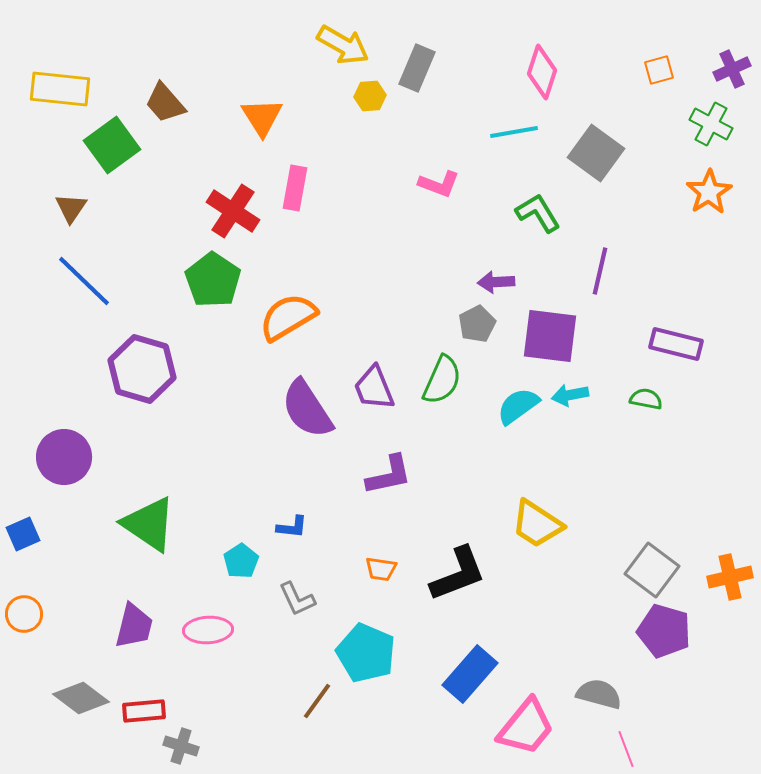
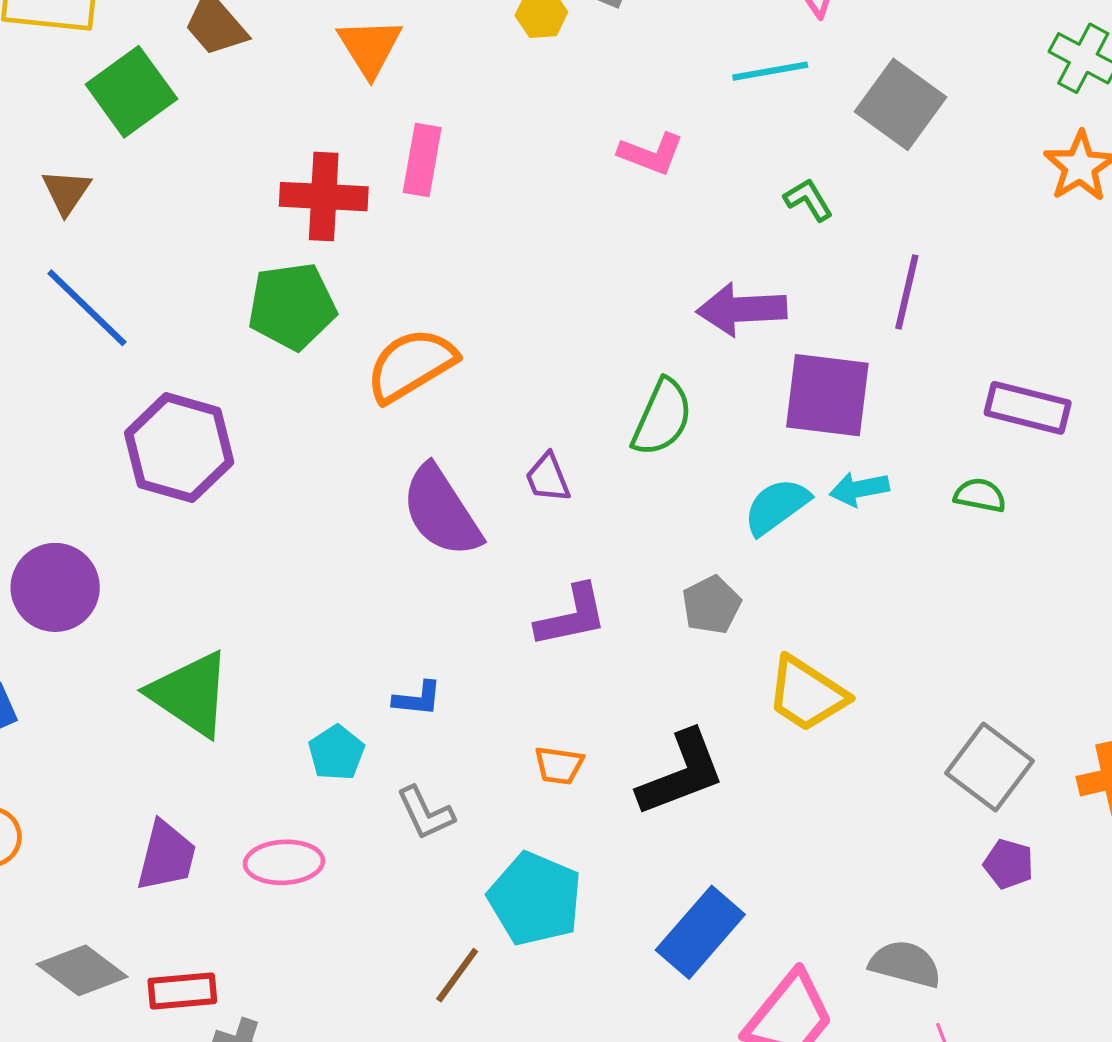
red cross: (233, 211) -> (324, 197), turned -30
green L-shape: (538, 213) -> (808, 200), size x0.7
green pentagon: (213, 280) -> (292, 306), turned 30
purple arrow: (496, 282) -> (742, 309), size x1.5
gray pentagon: (477, 324) -> (711, 605), moved
green semicircle: (442, 380) -> (662, 417), moved
purple trapezoid: (374, 388) -> (548, 478), size x0.7
purple pentagon: (664, 631) -> (1009, 864), size x0.6

